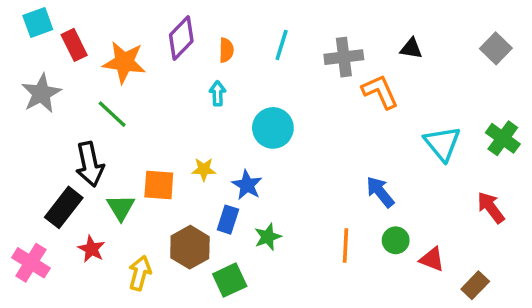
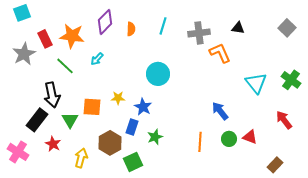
red rectangle: (74, 45) -> (45, 39), moved
cyan arrow: (218, 93) -> (97, 59), moved, turned -136
red triangle: (432, 259) -> (250, 137), moved

